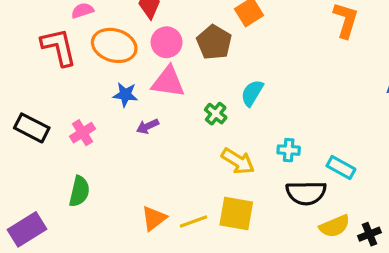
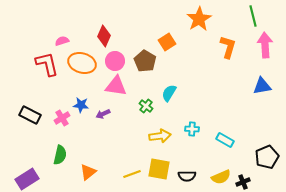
blue star: (125, 95) -> (81, 105), moved
yellow arrow: (238, 161) -> (160, 136), turned -40
black semicircle: (306, 193) -> (187, 176), moved, size x0.7
orange triangle: (154, 218) -> (88, 172), moved

